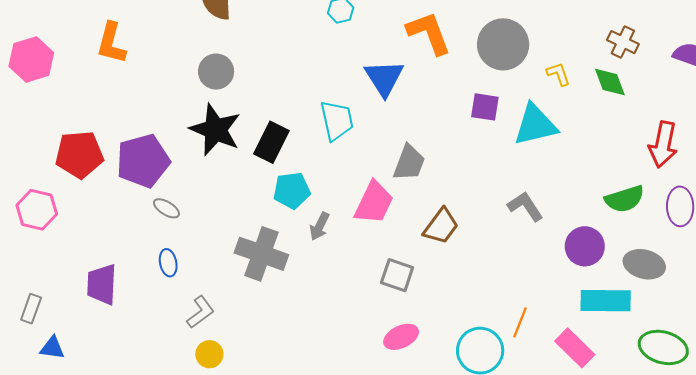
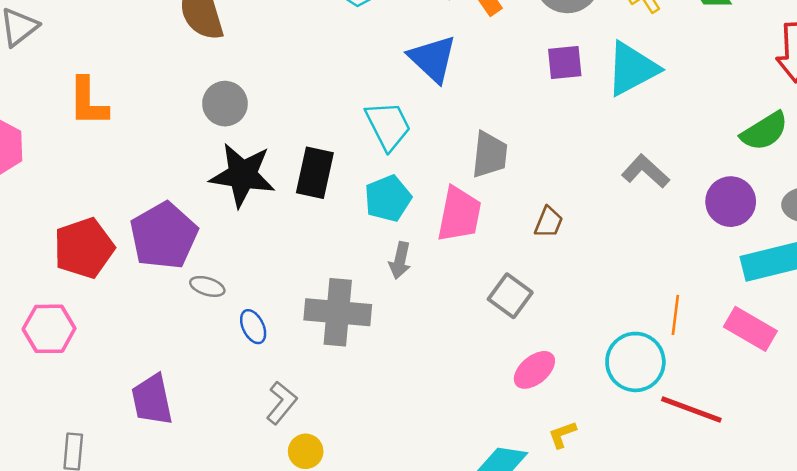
cyan pentagon: (292, 190) -> (388, 198), moved
brown trapezoid: (441, 226) -> (549, 222), size x0.7
blue ellipse: (168, 263) -> (253, 327), moved
gray square: (397, 275) -> (510, 296), turned 32

